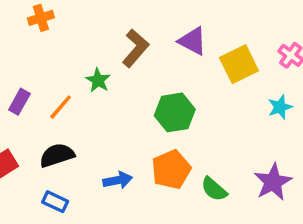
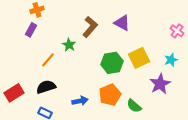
yellow square: (239, 64) -> (139, 58), moved
purple rectangle: (19, 102) -> (31, 30), moved
purple star: (273, 182) -> (160, 84), moved

